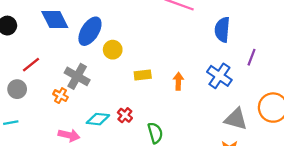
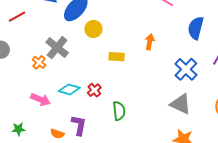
red line: (31, 65) -> (17, 17), moved
orange arrow: (178, 81) -> (150, 42), moved
gray triangle: (236, 119) -> (181, 104), moved

